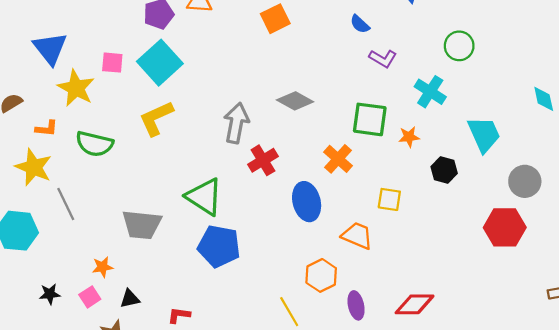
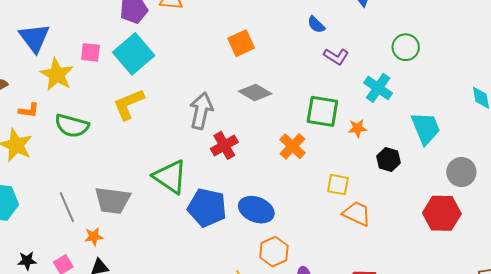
orange square: (275, 19) -> (241, 43), moved
blue ellipse: (307, 202) -> (256, 210), moved, turned -56
gray line: (66, 204) -> (67, 207), moved
orange trapezoid: (357, 236) -> (357, 213), moved
blue pentagon: (219, 246) -> (207, 208), moved
orange star: (103, 267) -> (94, 237), moved

